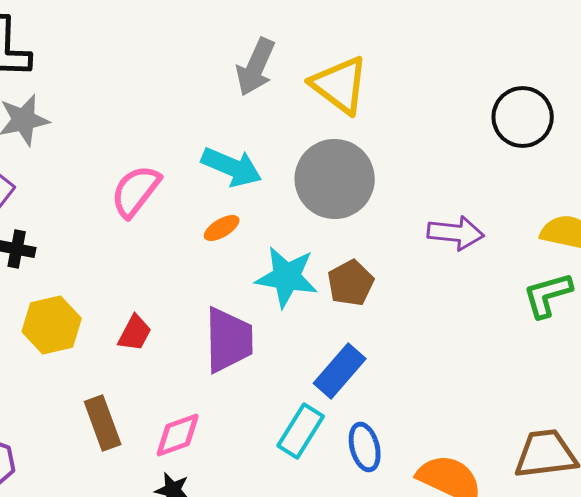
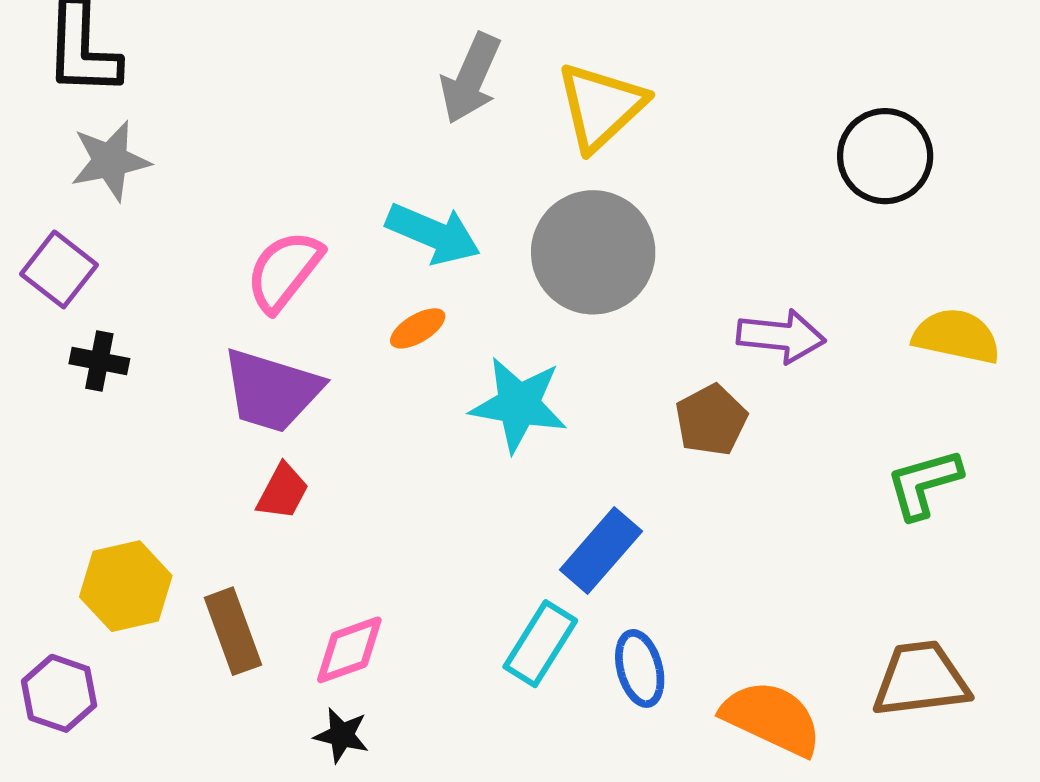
yellow triangle: (340, 85) -> (601, 106), turned 40
brown pentagon: (351, 283) -> (711, 420), moved
green L-shape: (548, 295) -> (924, 484), moved
yellow hexagon: (52, 325) -> (126, 586), moved
purple trapezoid: (229, 340) -> (272, 391), moved, turned 108

